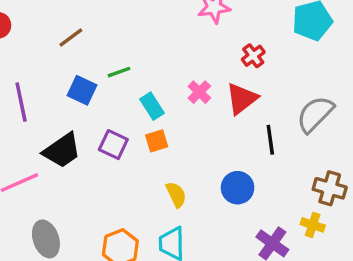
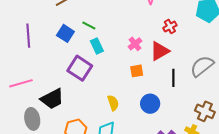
green line: (119, 72) -> (89, 26), turned 40
cyan rectangle: (152, 106) -> (97, 46), moved
orange square: (157, 141) -> (137, 71), moved
purple square: (113, 145) -> (80, 68), size x1.4
black trapezoid: (62, 151) -> (52, 99), moved

